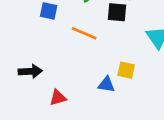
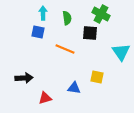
blue triangle: (106, 85) -> (74, 88), moved

